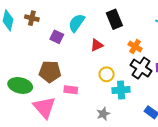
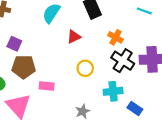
purple square: (57, 37) -> (14, 44), moved
cyan cross: (121, 90) -> (113, 91), moved

